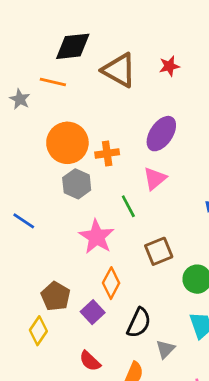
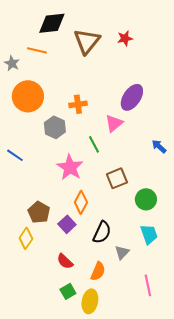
brown triangle: (119, 70) -> (87, 41), turned 40
purple ellipse: (161, 134) -> (132, 97), moved
orange circle: (67, 143) -> (28, 96), moved

